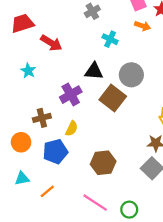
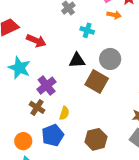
cyan star: (28, 71) -> (19, 68), size x1.6
purple cross: (71, 95) -> (47, 86), moved
brown cross: (42, 118) -> (37, 107), turned -35
orange circle: (21, 142) -> (23, 141), moved

